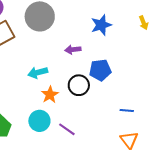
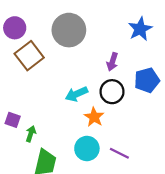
purple arrow: (73, 50) -> (112, 62), turned -56
black circle: (79, 85) -> (112, 92), moved

